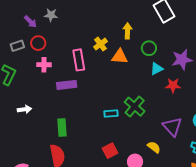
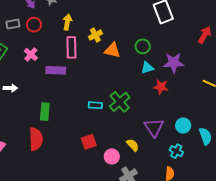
yellow arrow: (127, 31) -> (67, 22), moved
pink cross: (44, 65) -> (31, 54), moved, turned 32

